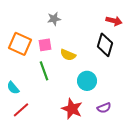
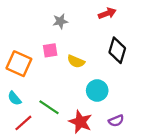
red arrow: (114, 21) -> (107, 13), moved, turned -35
orange square: (20, 44) -> (19, 64), moved
green line: (44, 71) -> (49, 107), moved, turned -36

